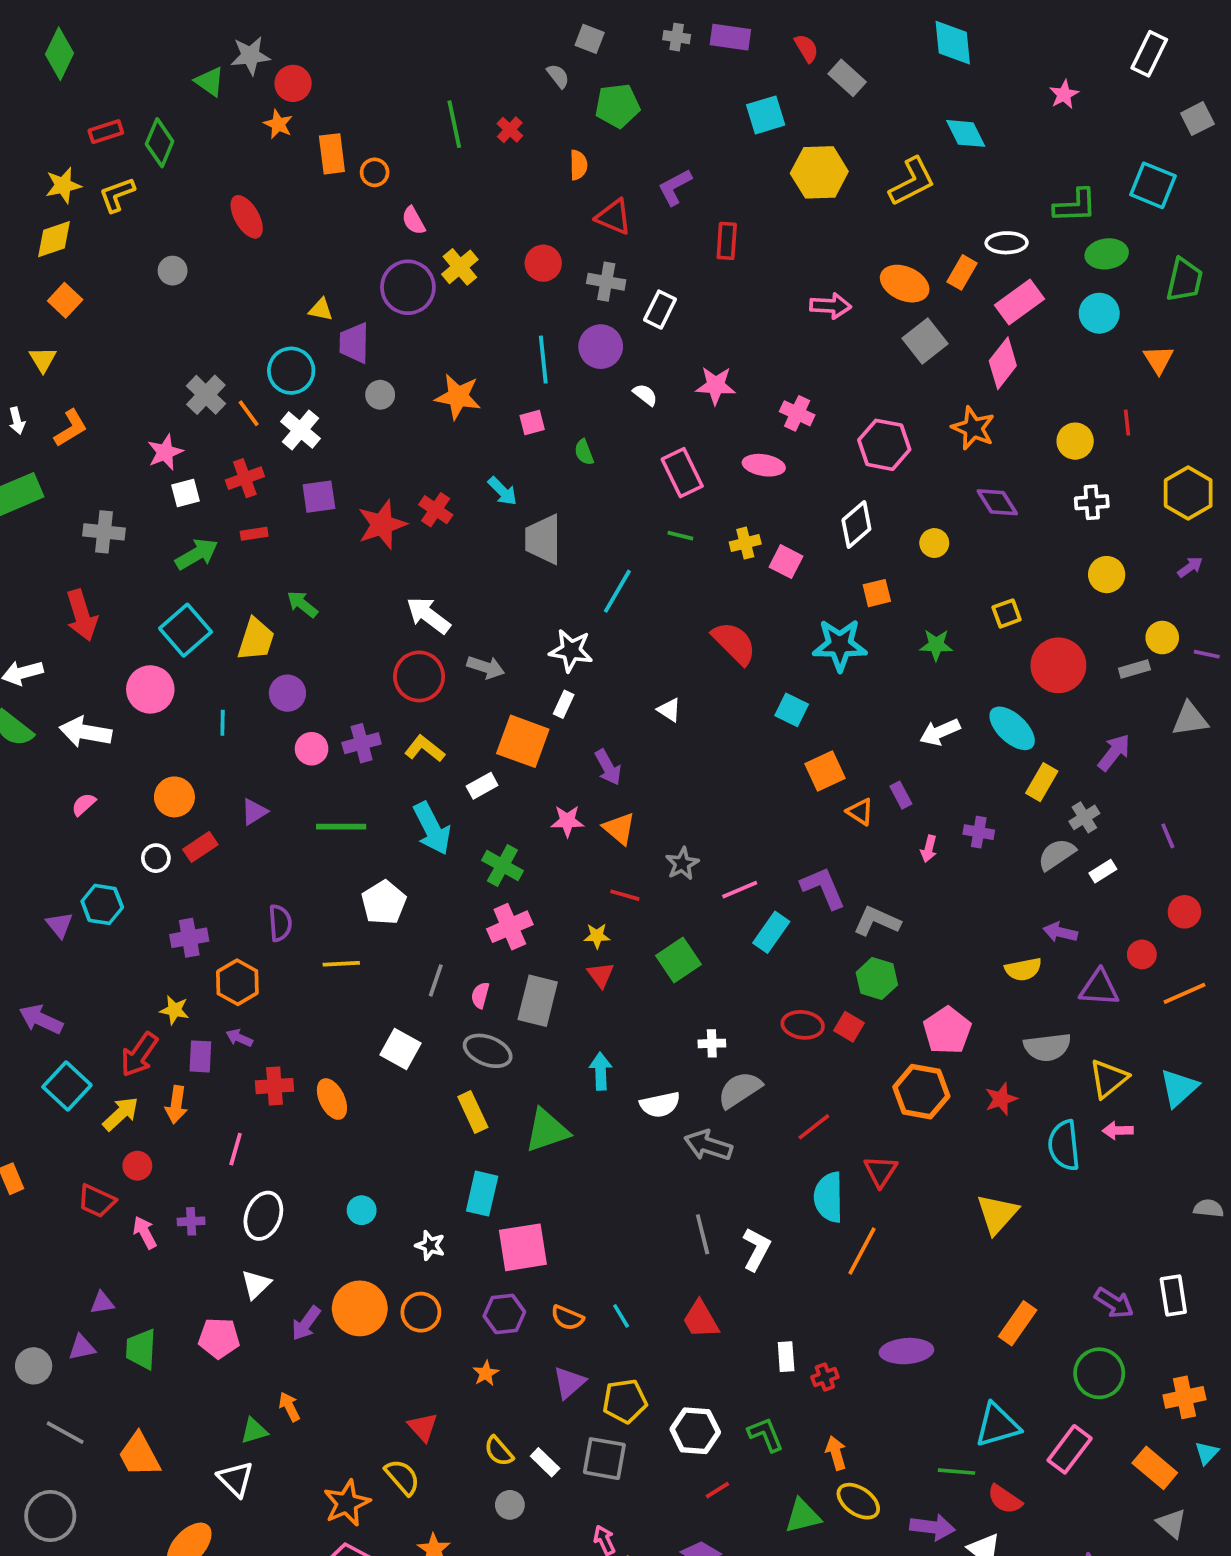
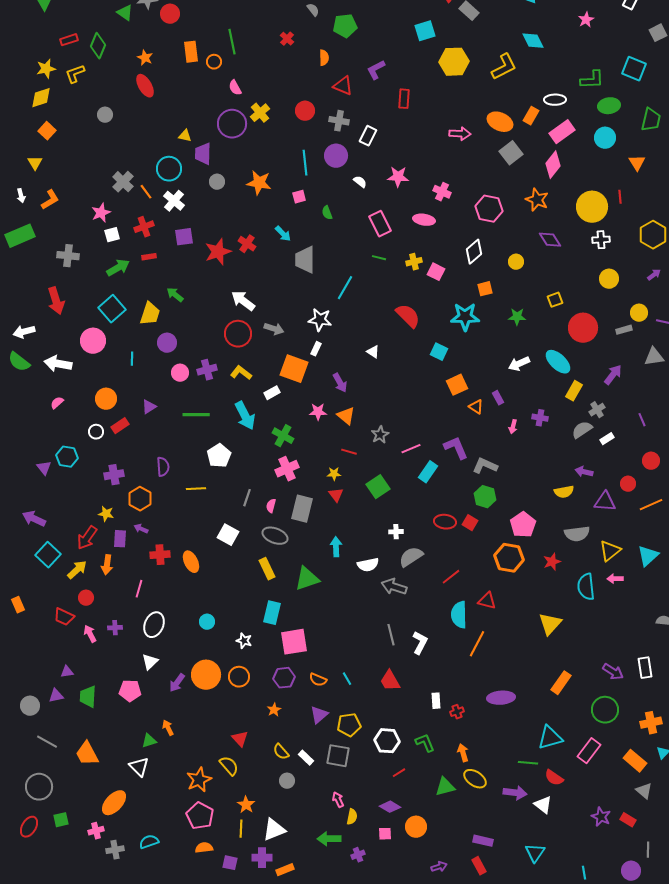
orange star: (278, 124) -> (145, 58), moved
green line: (454, 124) -> (232, 42), moved
yellow circle: (1075, 441) -> (592, 207), size x1.6
red triangle: (881, 1171) -> (487, 601), turned -48

